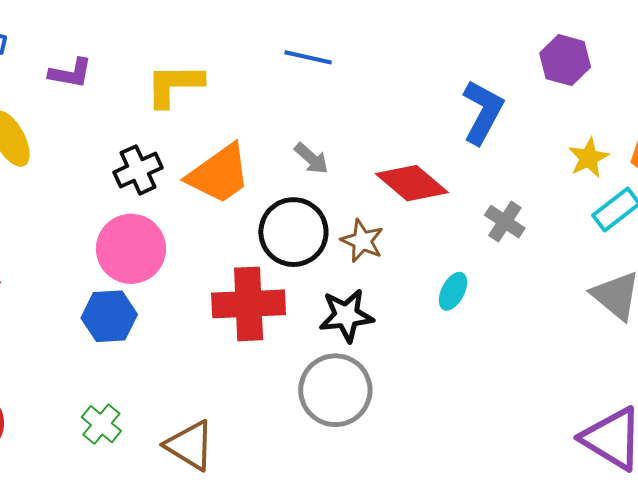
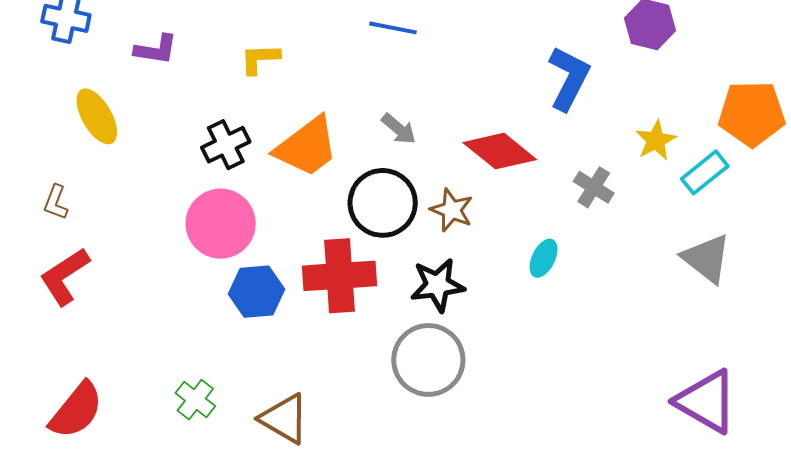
yellow L-shape: (174, 85) -> (260, 59), size x0.7
yellow star: (589, 158) -> (656, 140), moved
blue hexagon: (109, 316) -> (256, 292), moved

